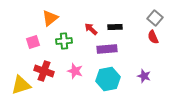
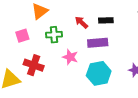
pink star: (75, 71) -> (70, 57), moved

